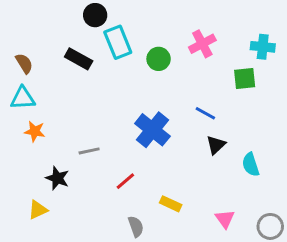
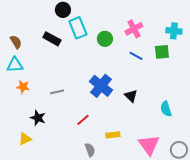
blue line: (205, 113) -> (136, 56), moved
black triangle: (216, 145) -> (131, 96), moved, turned -32
gray line: (89, 151) -> (57, 92), moved
yellow rectangle: (171, 204) -> (113, 135), turned -32
pink triangle: (225, 219) -> (149, 145), size x1.6

